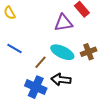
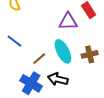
cyan ellipse: (62, 52) -> (63, 51), turned 30

